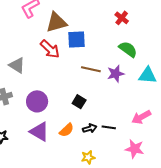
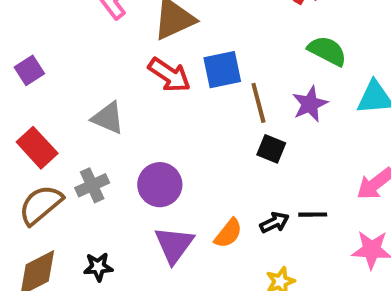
blue square: (76, 39) -> (222, 70), moved
brown line: (91, 69) -> (258, 103), turned 72
black square: (79, 102) -> (271, 149), moved
purple triangle: (39, 132) -> (174, 245), turned 45

